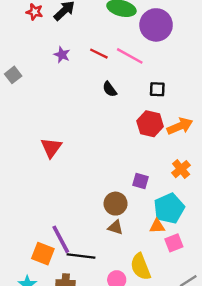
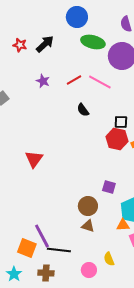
red line: (99, 54) -> (74, 80), turned -56
black square: (157, 89) -> (121, 122), moved
yellow semicircle: (141, 267) -> (109, 259), size x0.6

